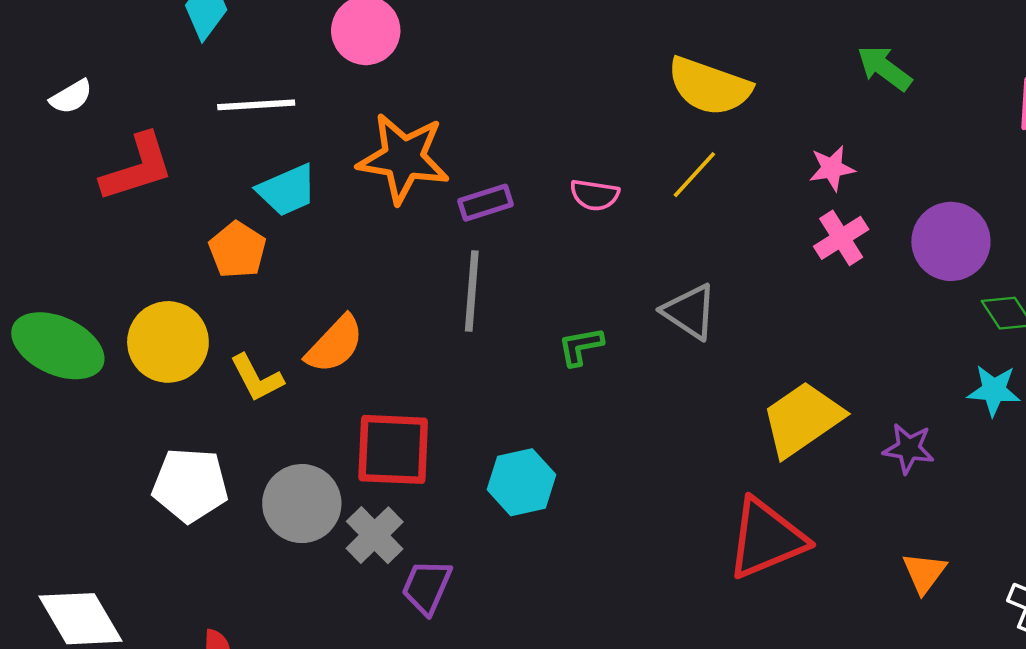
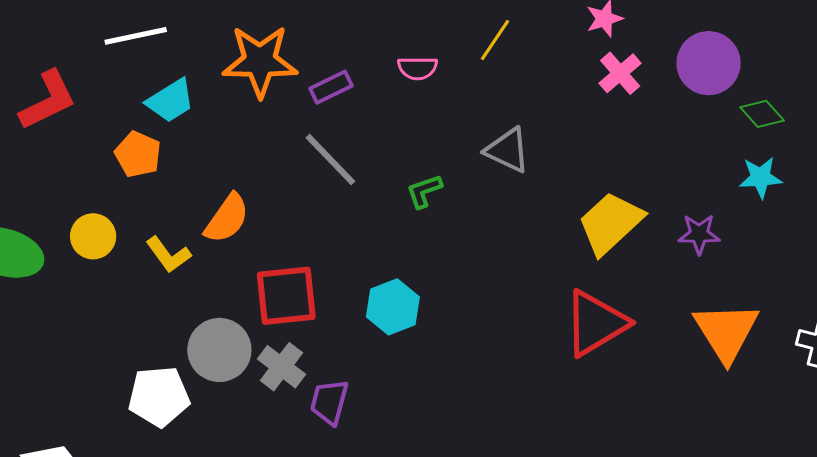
gray line: (472, 291) -> (330, 160), turned -40
yellow circle: (168, 342) -> (93, 236), size x0.7
white pentagon: (190, 485) -> (159, 396), moved
orange triangle: (924, 573) -> (726, 332), size x1.8

